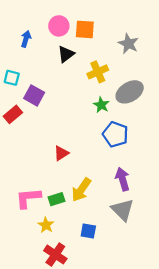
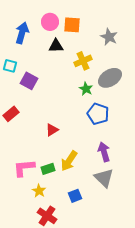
blue arrow: (26, 39) -> (22, 33), size x1.5
black triangle: (66, 54) -> (56, 46), turned 35
red rectangle: (13, 114) -> (11, 114), moved
blue square: (88, 231) -> (75, 196), turned -32

